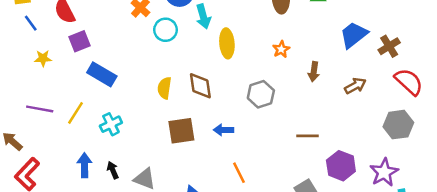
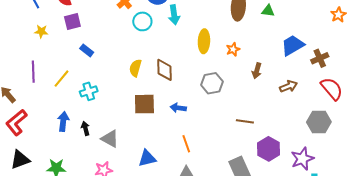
yellow ellipse: (227, 43) -> (204, 41), moved
blue rectangle: (102, 74) -> (87, 50), size x0.6
purple line: (40, 109) -> (33, 72), turned 70

